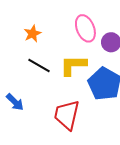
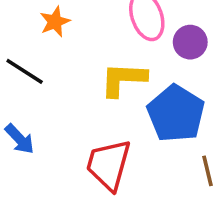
black line: (39, 66) -> (25, 71), moved

